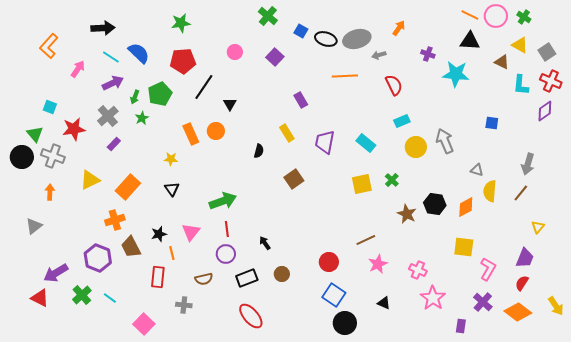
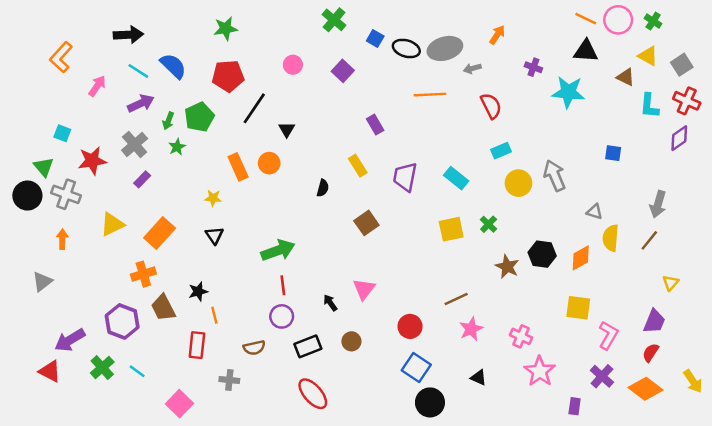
pink triangle: (191, 232) -> (364, 289), moved

